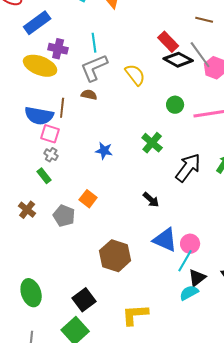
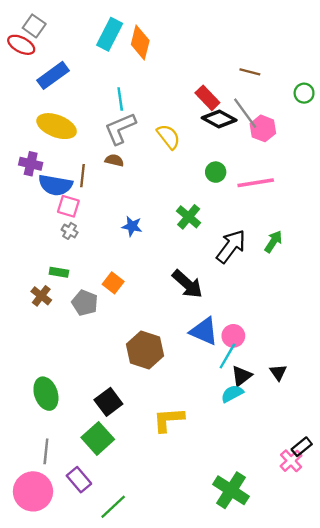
purple cross: (58, 49) -> (31, 164), moved
green rectangle: (44, 176) -> (59, 272), moved, turned -42
black arrow: (151, 200) -> (187, 284), size x1.6

